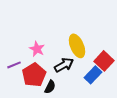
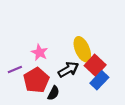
red square: (104, 61) -> (95, 65), moved

